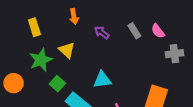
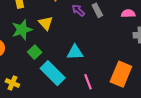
gray rectangle: (134, 31) -> (97, 10), moved
pink semicircle: (158, 31) -> (128, 14), turned 120

